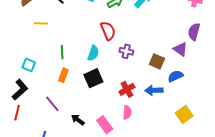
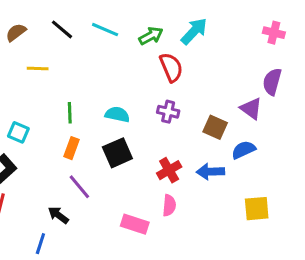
red semicircle: (108, 31) -> (171, 67), moved
cyan semicircle: (93, 53) -> (117, 114), turned -98
purple line: (52, 104) -> (79, 187), moved
yellow square: (184, 114) -> (257, 209), turned 30
black arrow: (78, 120) -> (58, 215), moved
pink rectangle: (105, 125) -> (135, 224), turned -36

